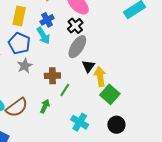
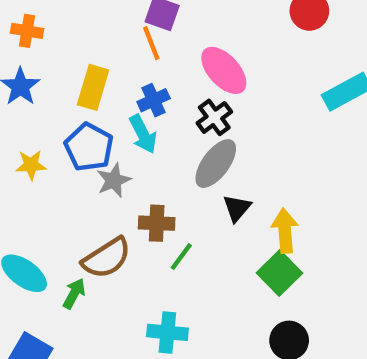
gray star: (25, 66) -> (114, 180), moved
yellow arrow: (100, 77) -> (285, 231), moved
green arrow: (45, 106) -> (74, 294), moved
brown semicircle: (17, 107) -> (107, 258), moved
cyan cross: (80, 122) -> (167, 332), moved, turned -30

